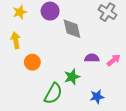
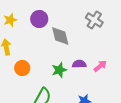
green star: (72, 77) -> (59, 70), moved

